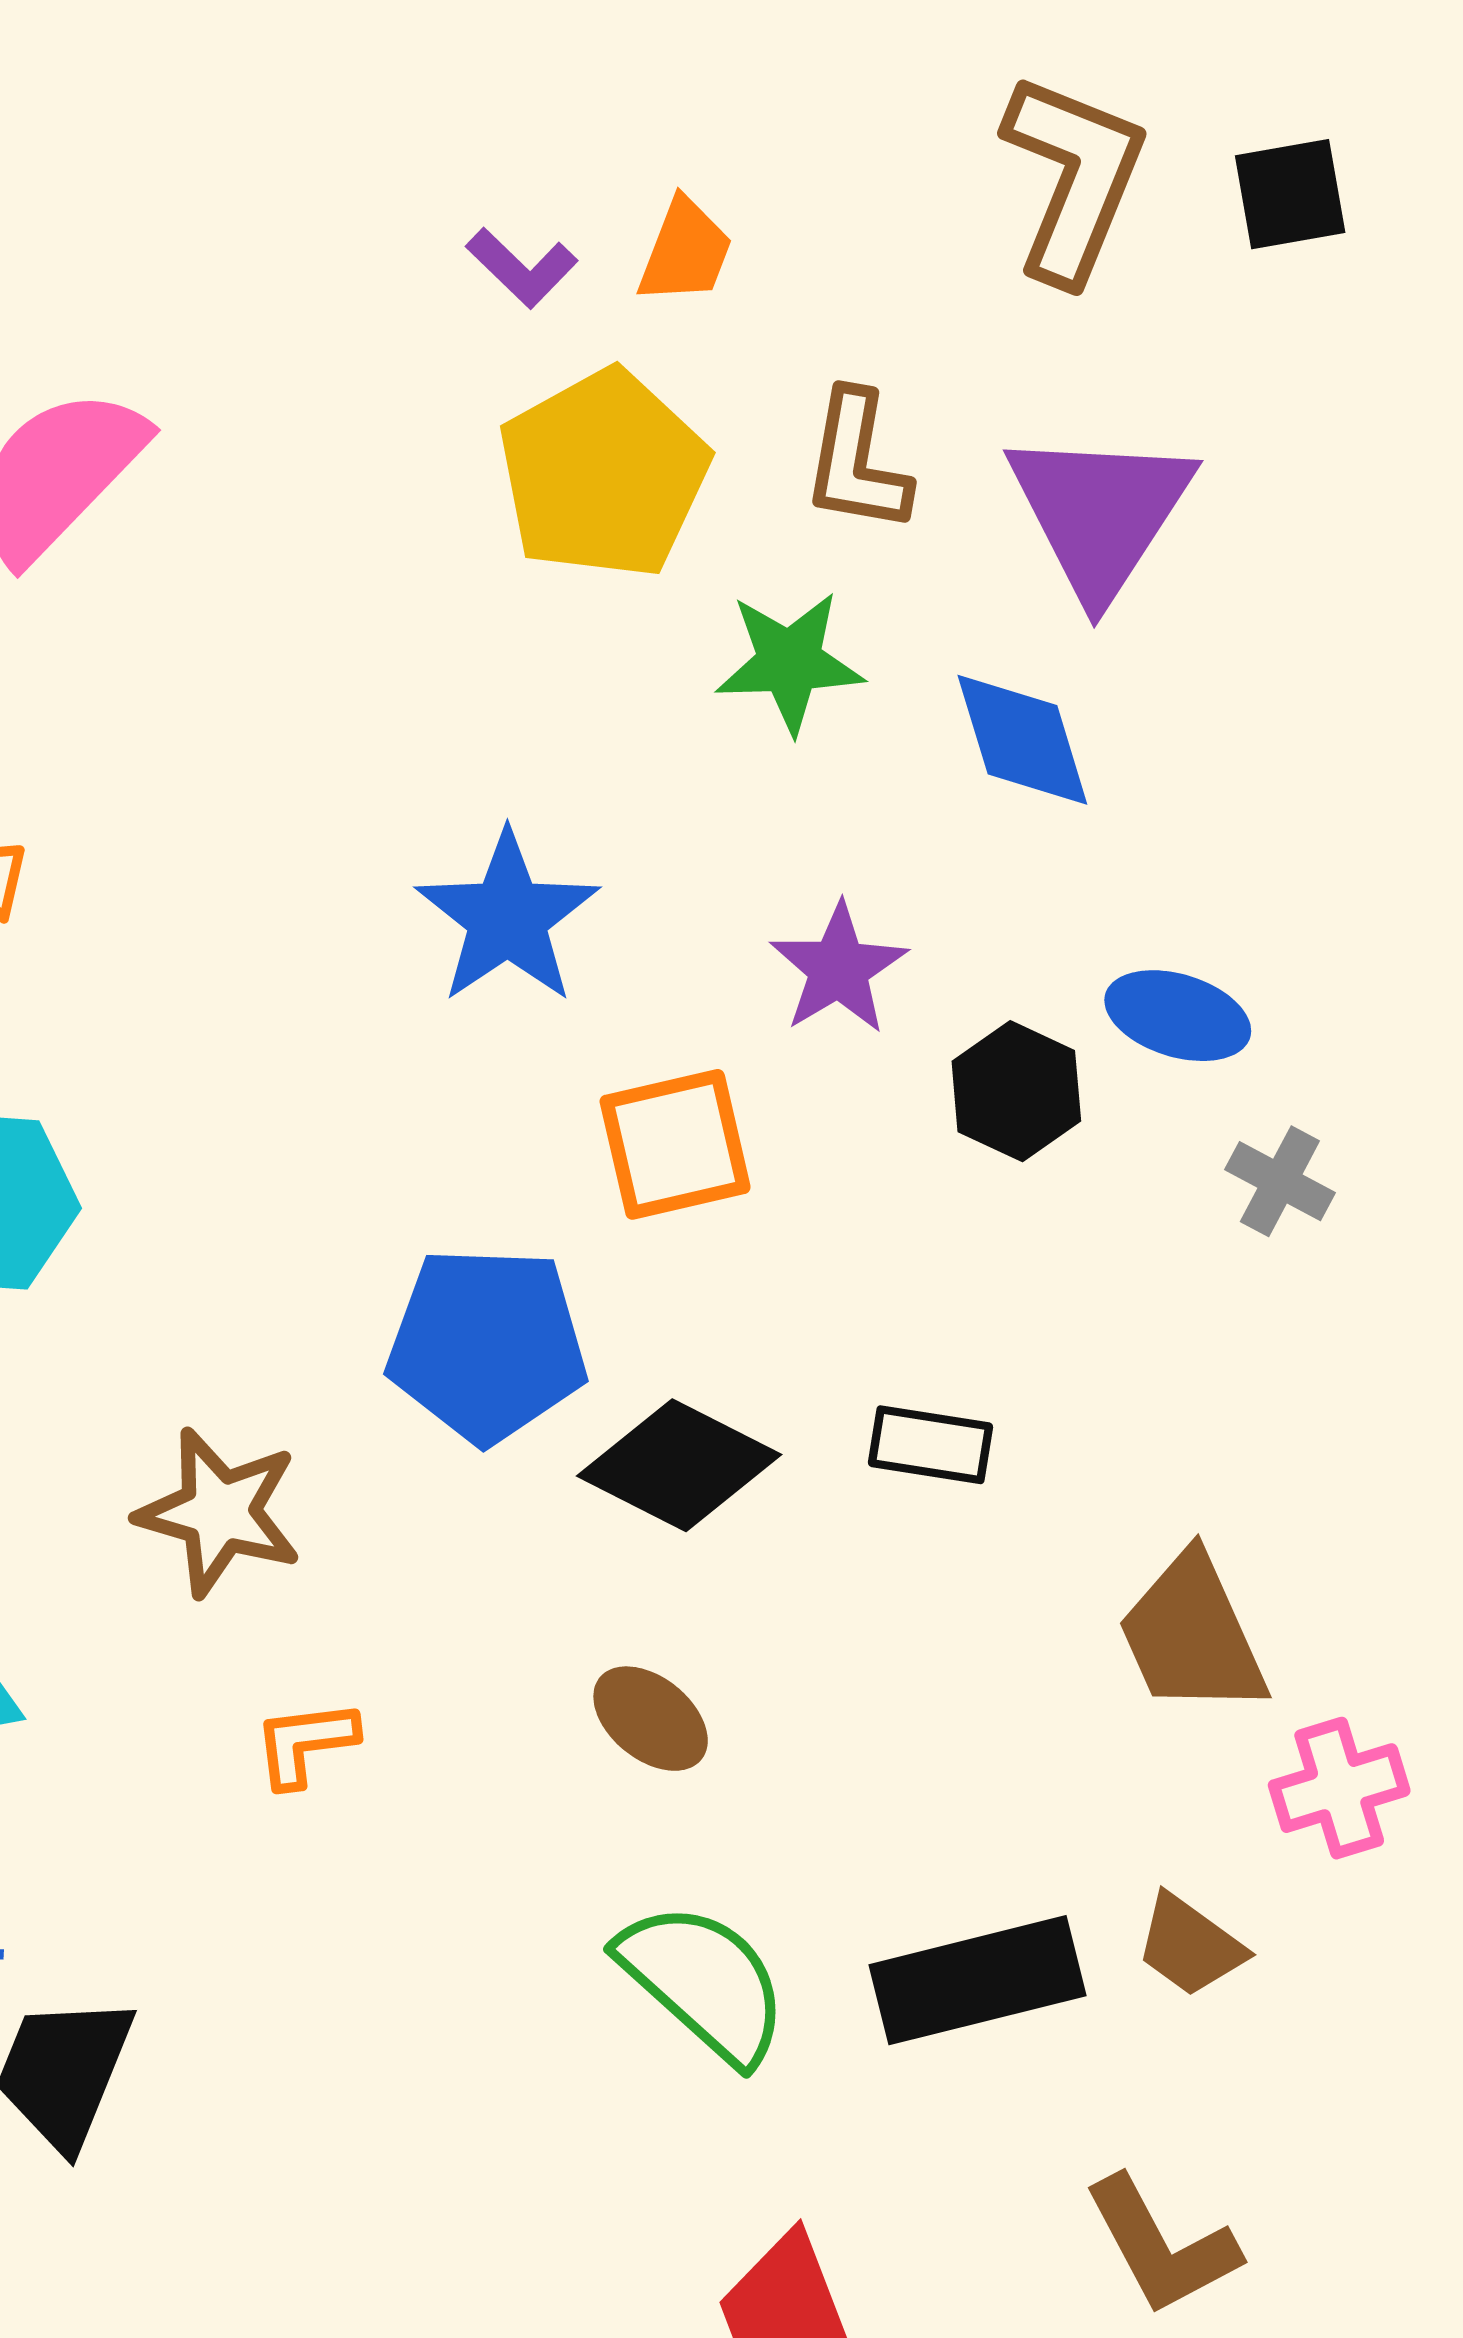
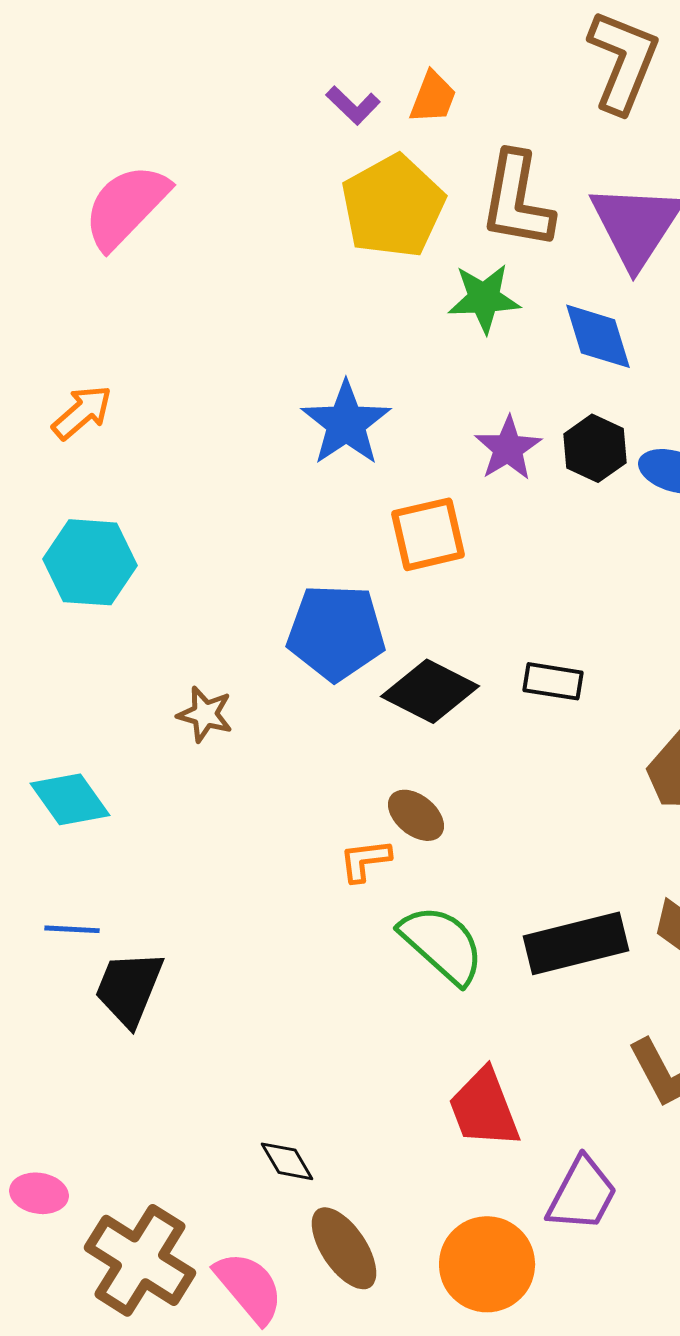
brown L-shape: (857, 462) -> (517, 200), size x1.4
black hexagon: (1016, 1091) -> (595, 448), moved
brown star: (219, 1512) -> (205, 714), size x0.7
orange L-shape: (305, 1743) -> (365, 860), moved

